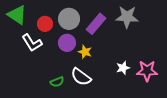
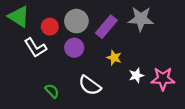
yellow star: (85, 52) -> (114, 58), moved
green semicircle: (57, 82) -> (52, 91), moved, turned -112

